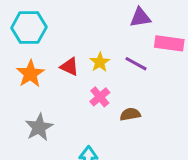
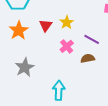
purple line: (136, 64) -> (92, 39), moved
red triangle: (69, 67) -> (46, 25), turned 40

